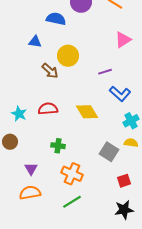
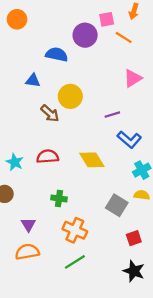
black star: (124, 210) -> (134, 271), turned 30

